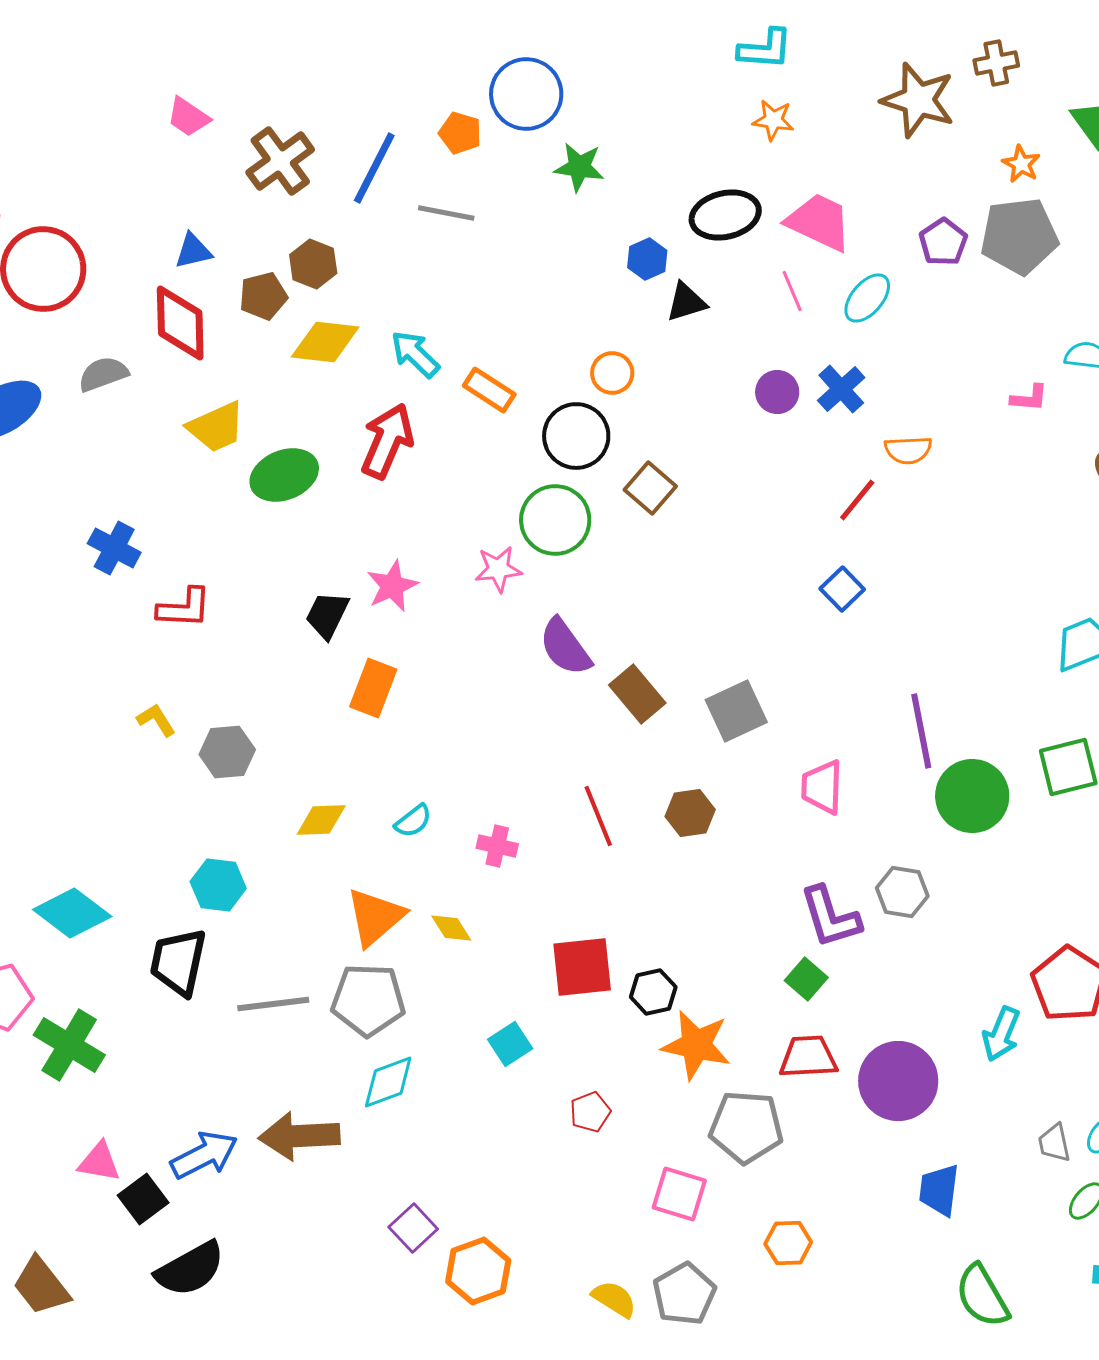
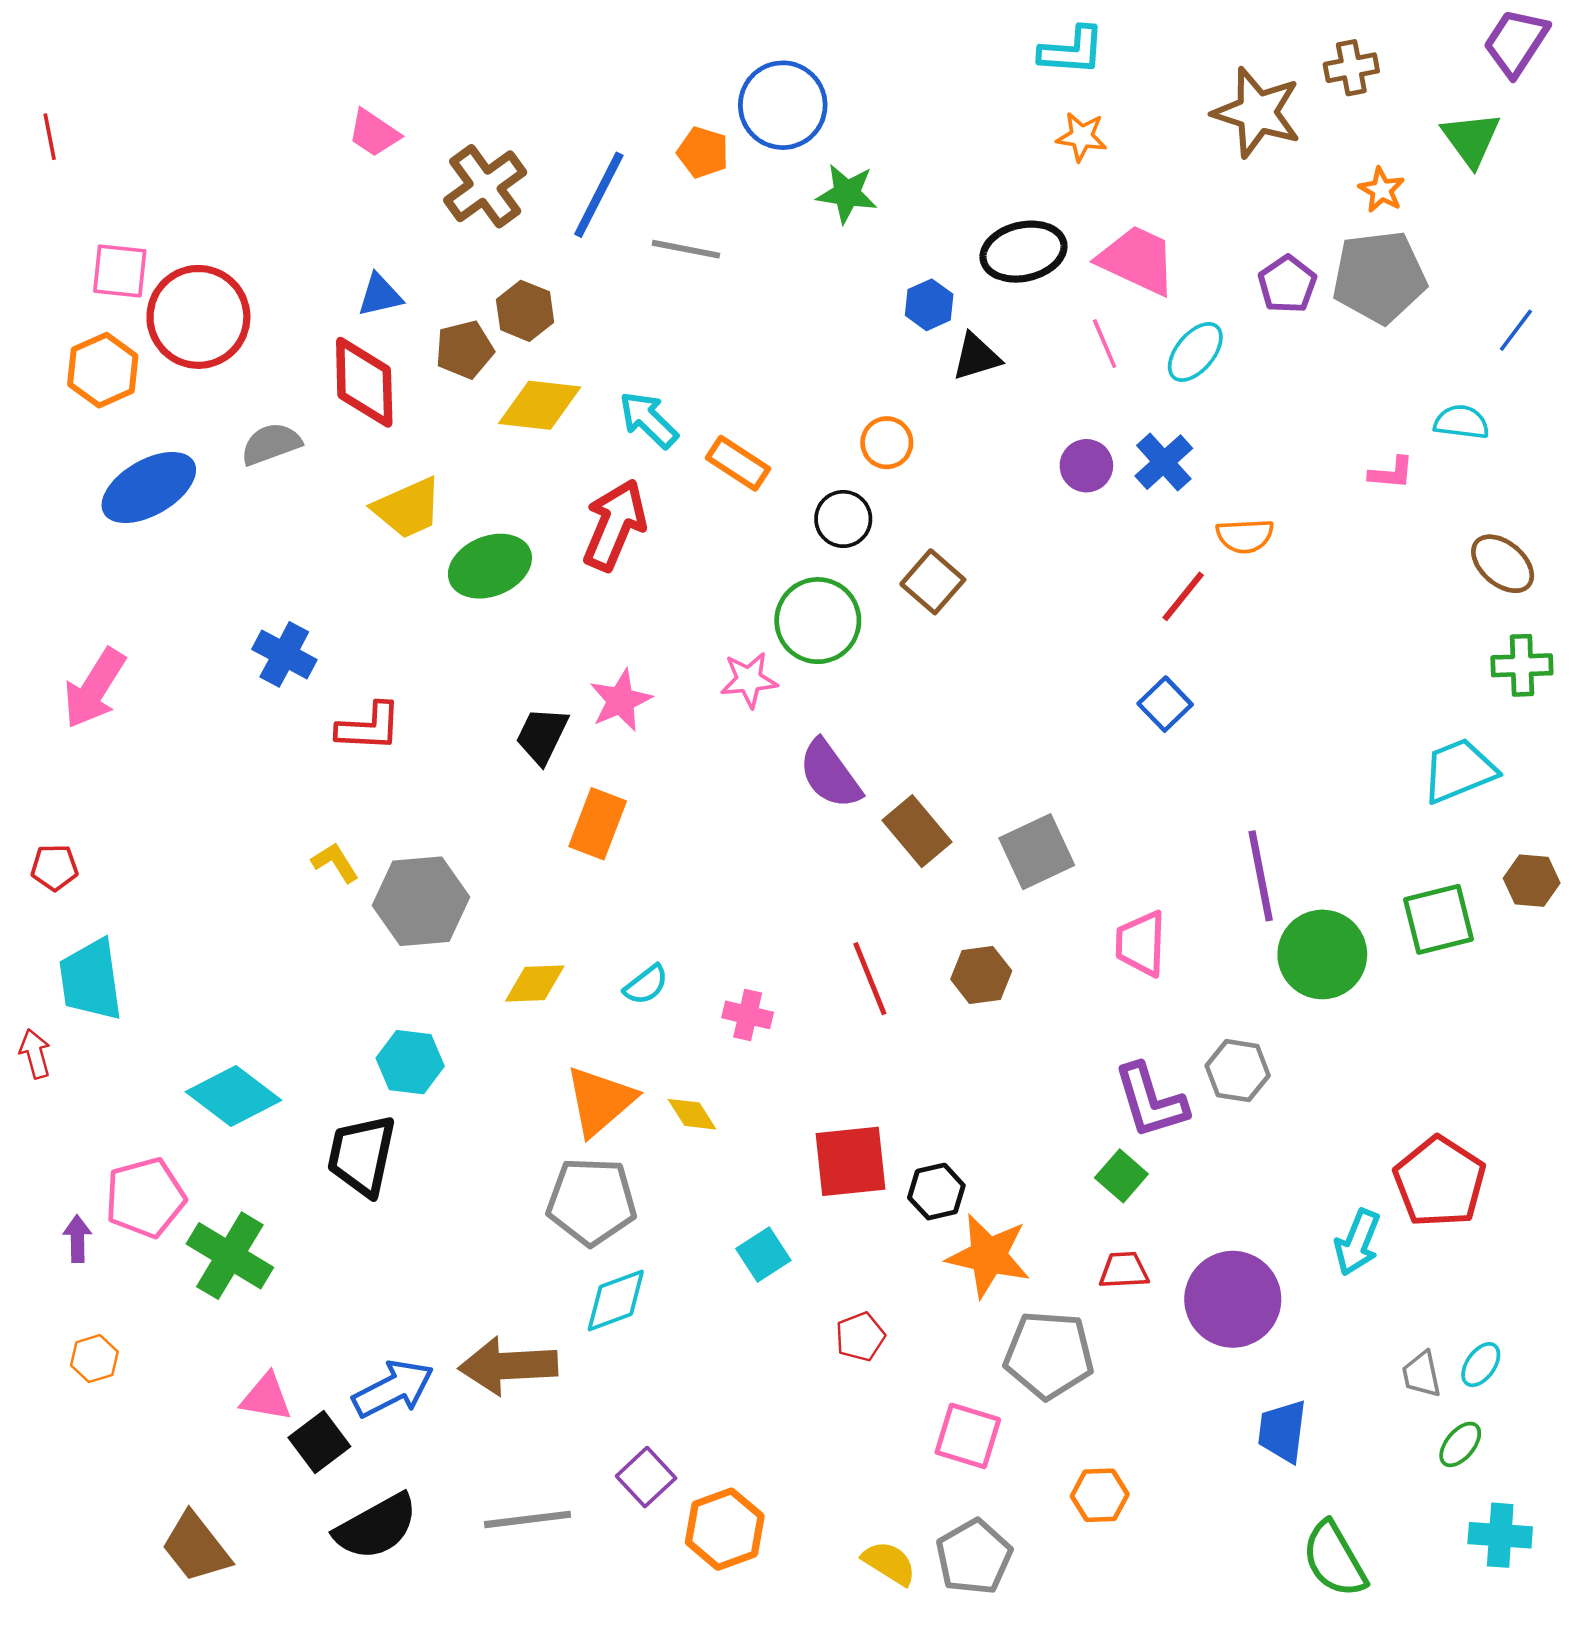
black circle: (576, 436) -> (843, 519), size x0.7
gray hexagon: (227, 752) -> (421, 901), size x1.4
gray line: (273, 1004) -> (527, 1519), moved
red trapezoid: (808, 1057) -> (1124, 1270), size x0.7

